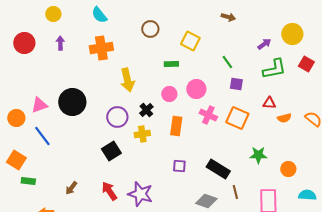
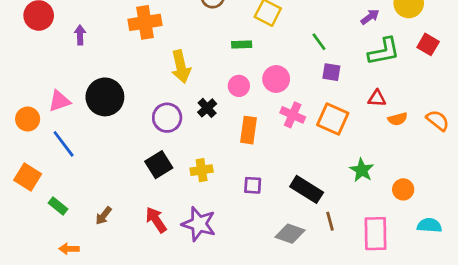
purple arrow: (60, 43) -> (80, 35), moved
yellow cross: (142, 134) -> (202, 170), moved
green star: (258, 155) -> (362, 170), turned 30
green rectangle: (28, 181) -> (58, 206), moved, turned 32

